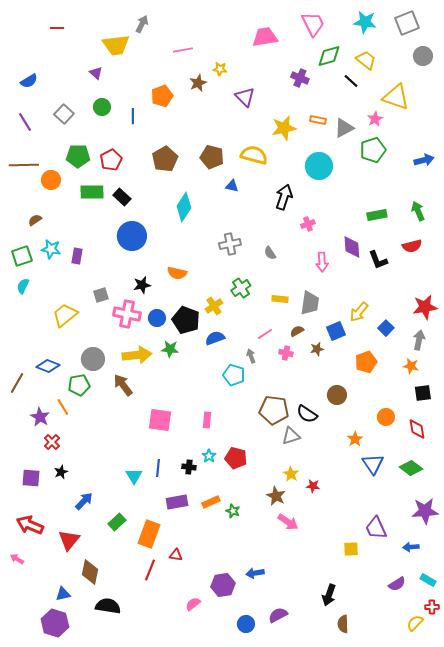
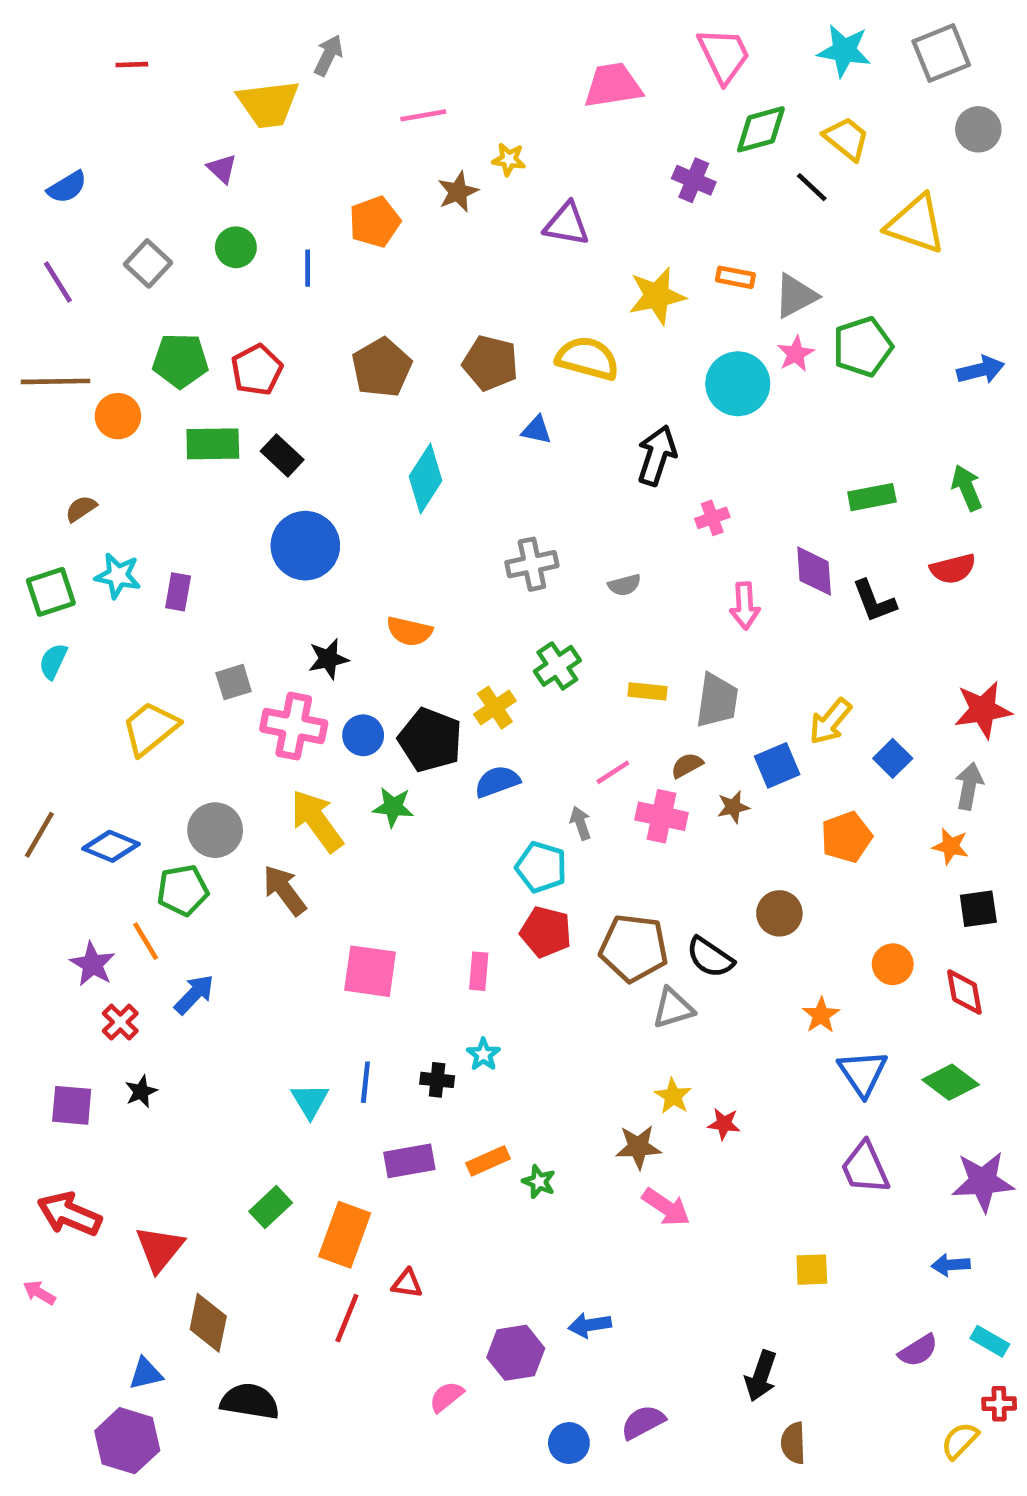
purple triangle: (245, 97) -> (567, 224), turned -35
pink star: (375, 119) -> (796, 354), moved
gray semicircle: (270, 253) -> (624, 585), turned -72
pink cross: (286, 353) -> (661, 816), size x1.5
yellow arrow: (137, 355) -> (317, 821), turned -120
brown line: (17, 383) -> (39, 835), moved
red pentagon: (236, 458) -> (546, 932), moved
brown star: (276, 496) -> (638, 1147), turned -30
blue arrow: (84, 501) -> (194, 994), moved
purple trapezoid: (376, 528) -> (865, 1168), moved

